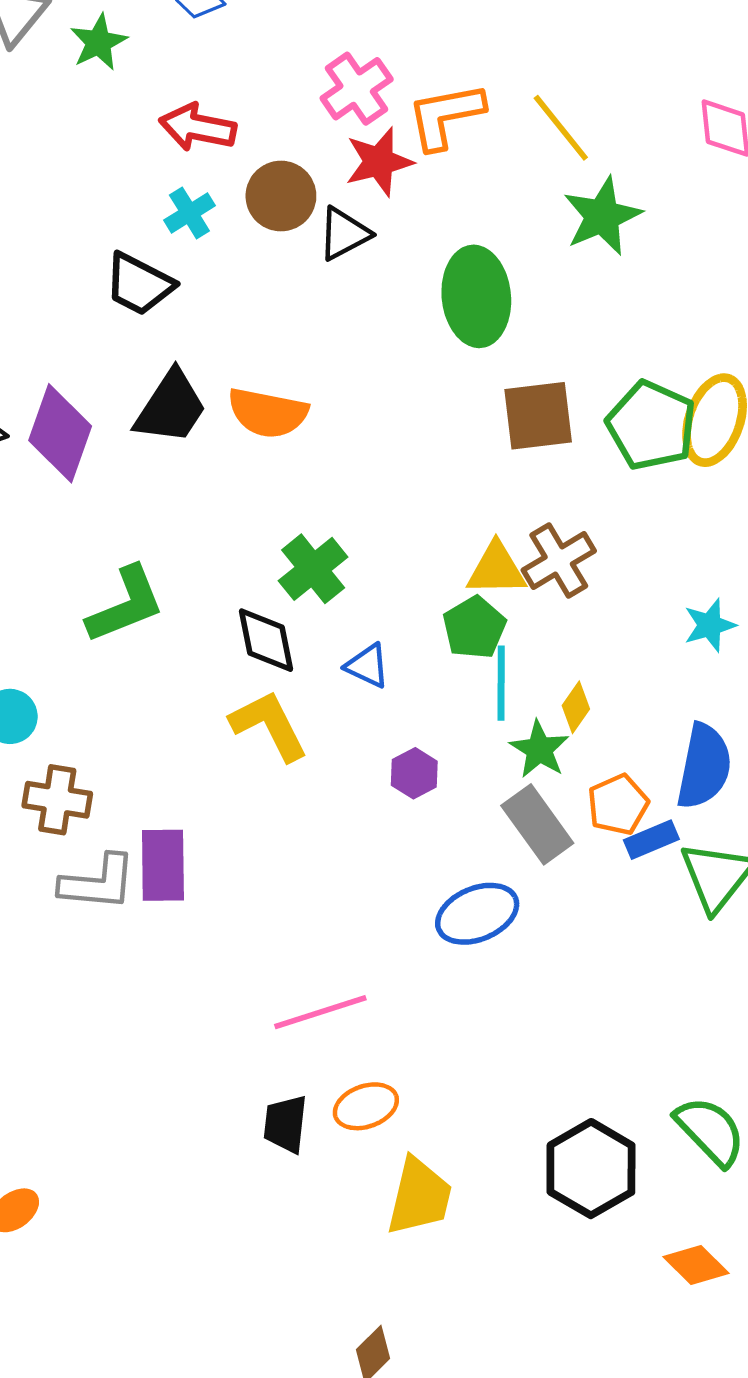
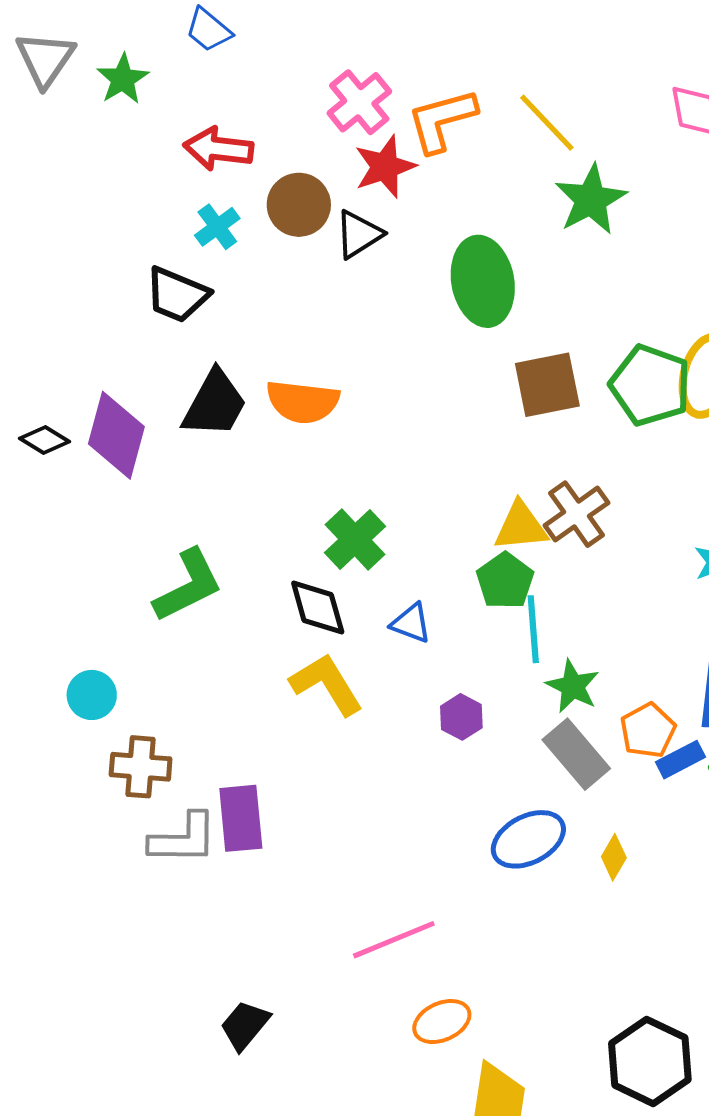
yellow diamond: (576, 707) -> (614, 857), moved
black trapezoid: (285, 1124) -> (245, 1025), moved, turned 38

